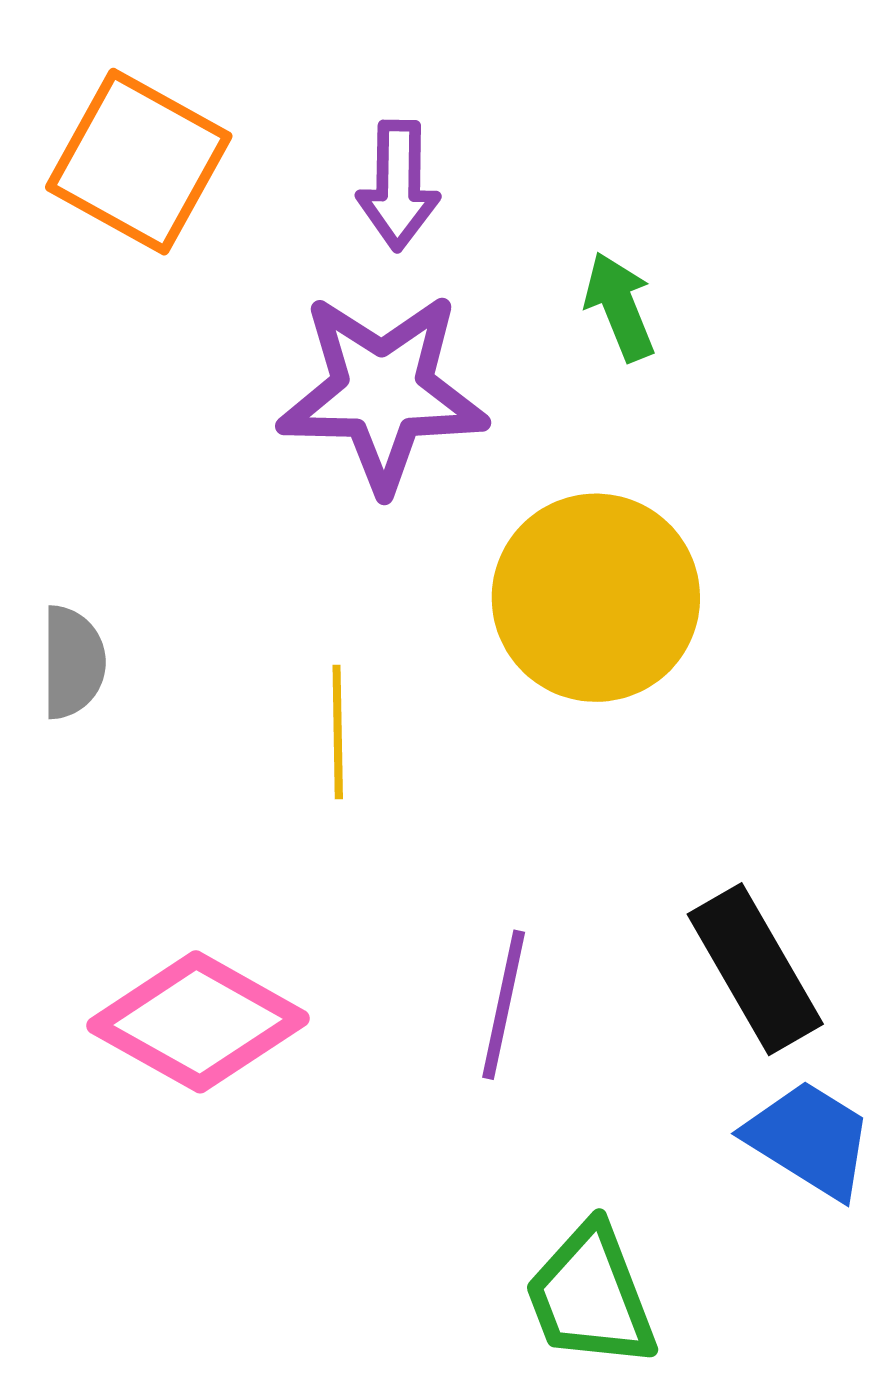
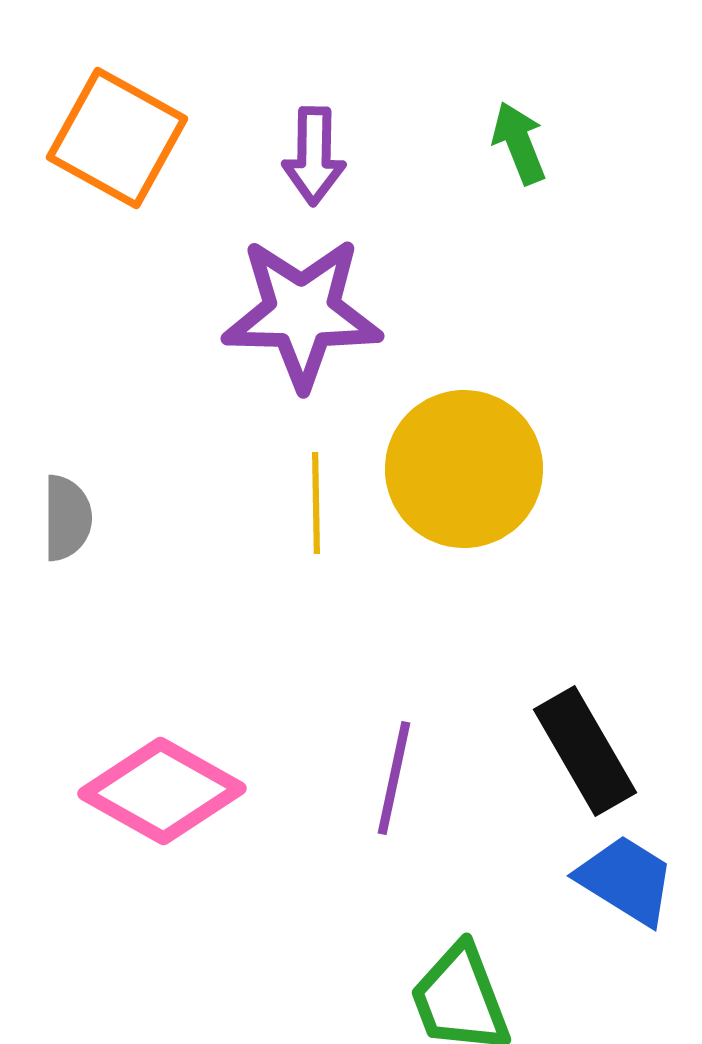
green arrow: (620, 307) -> (519, 143), moved
yellow line: (338, 732) -> (316, 503), moved

